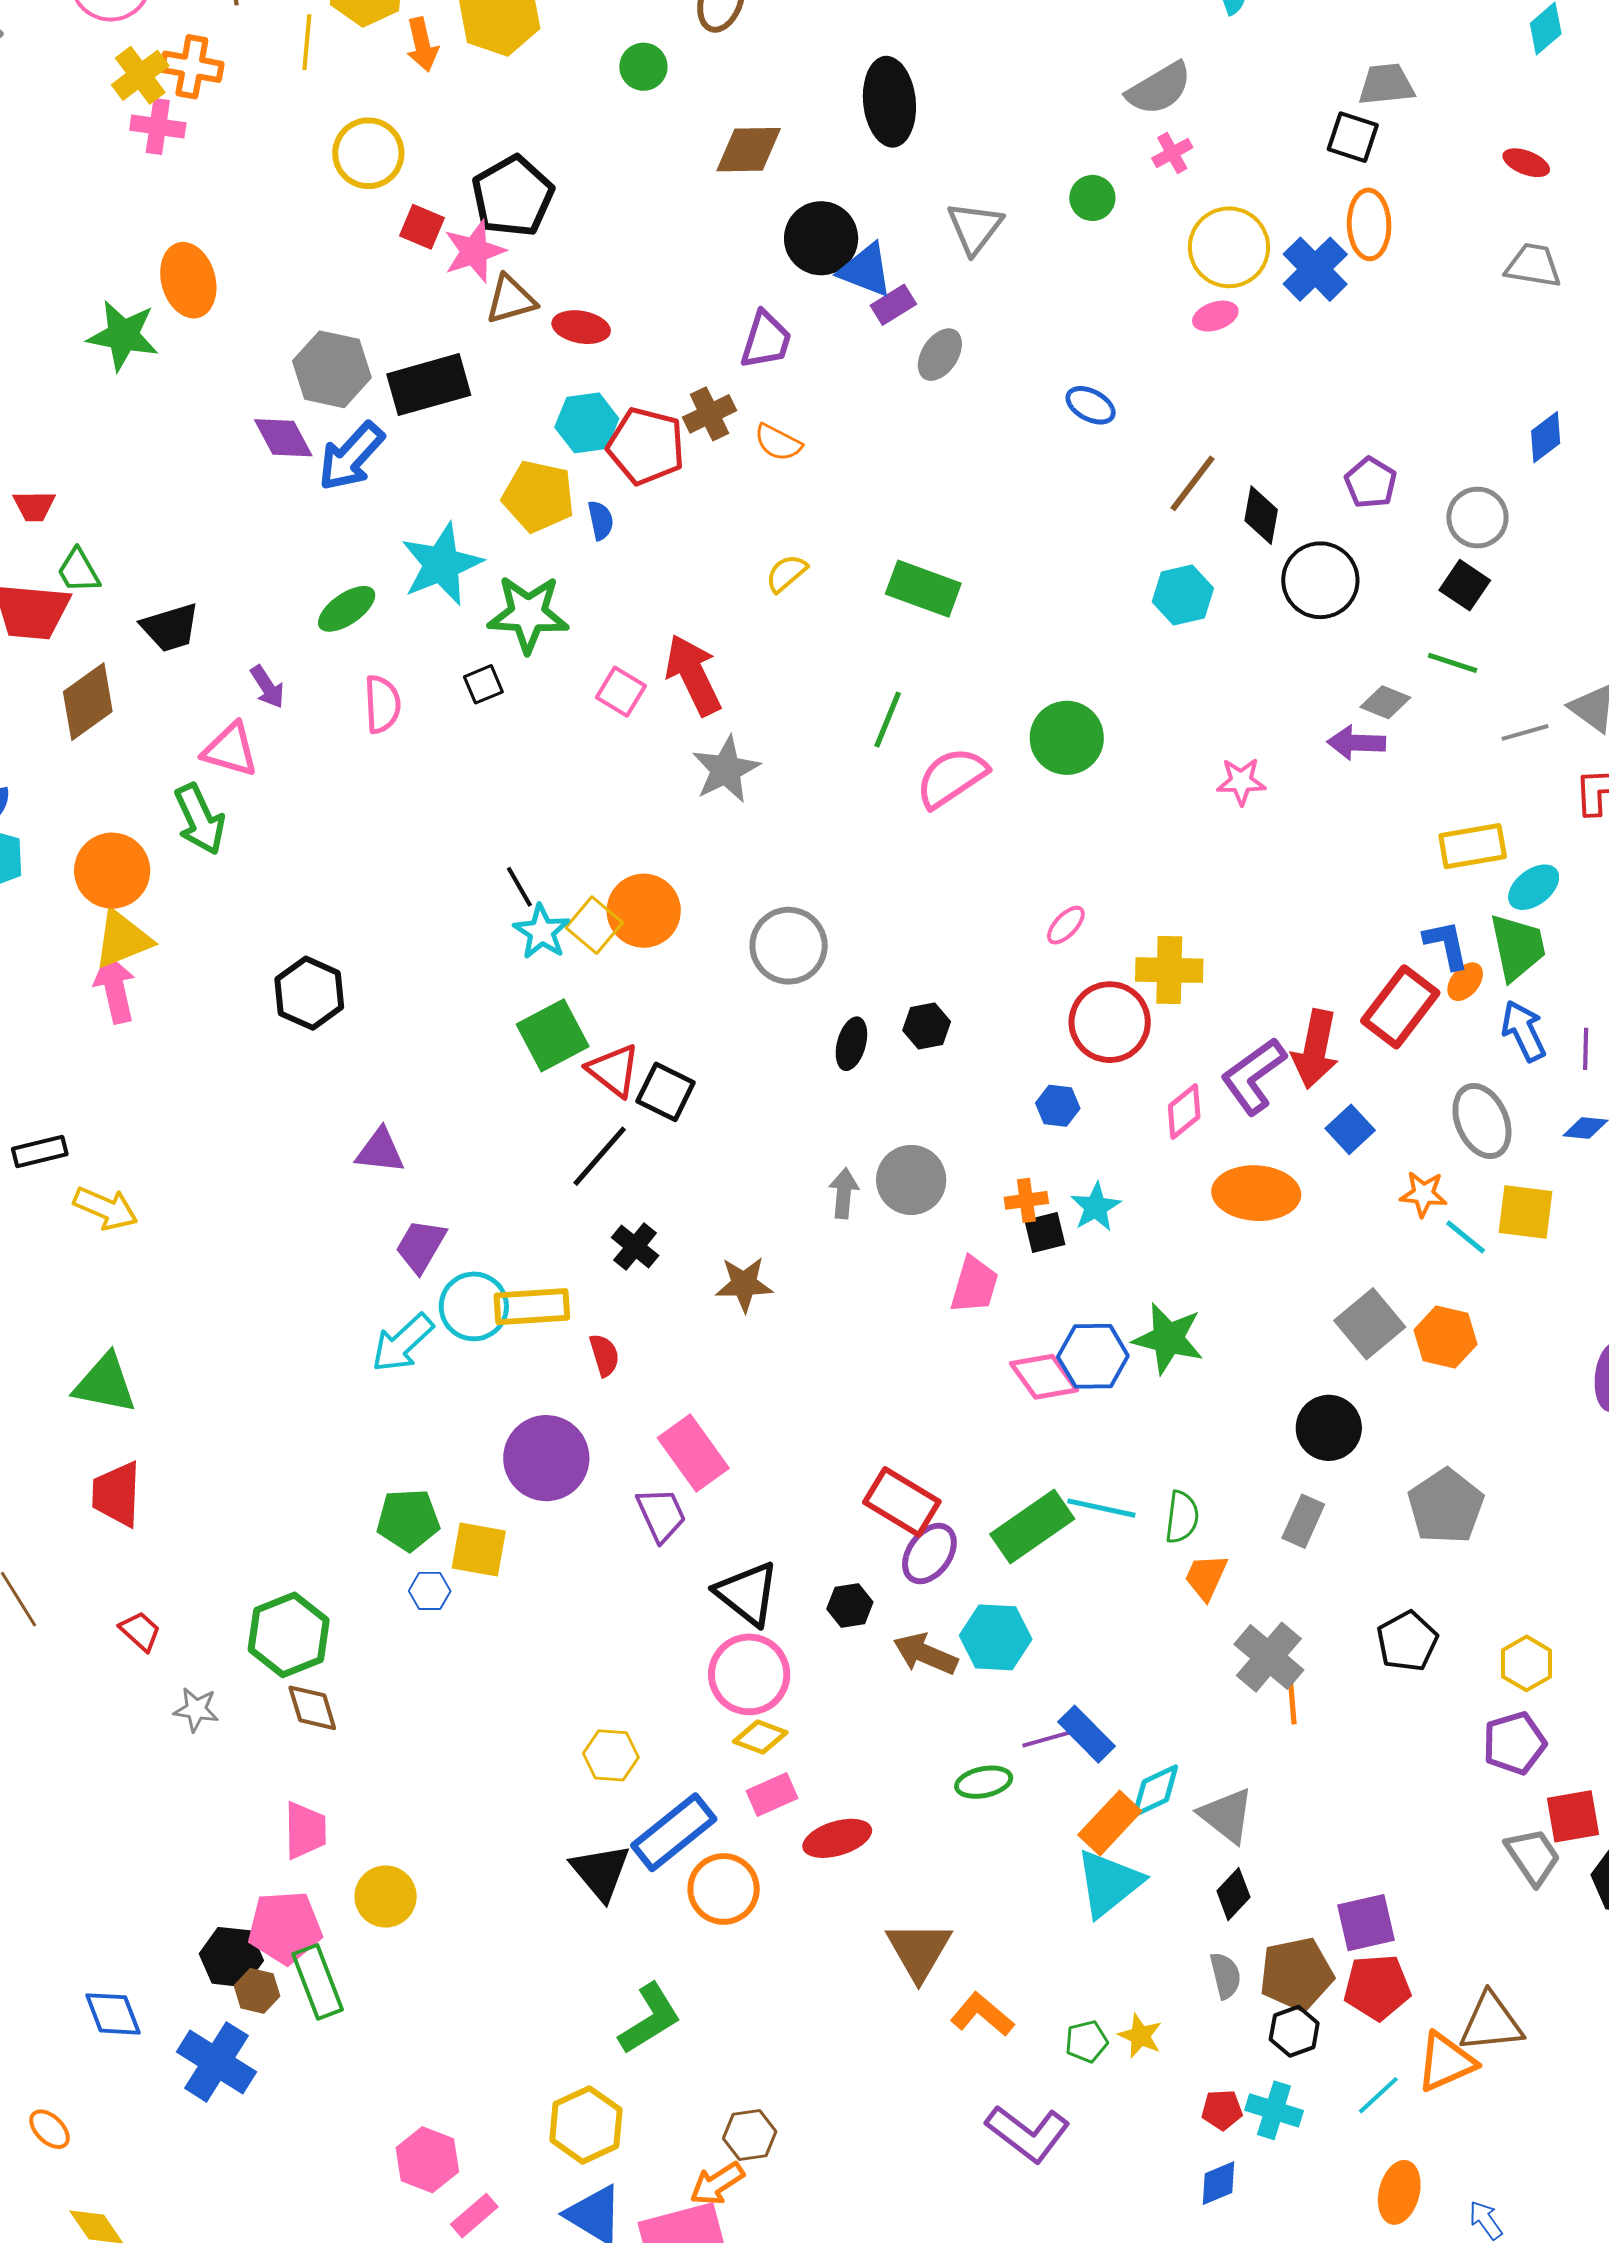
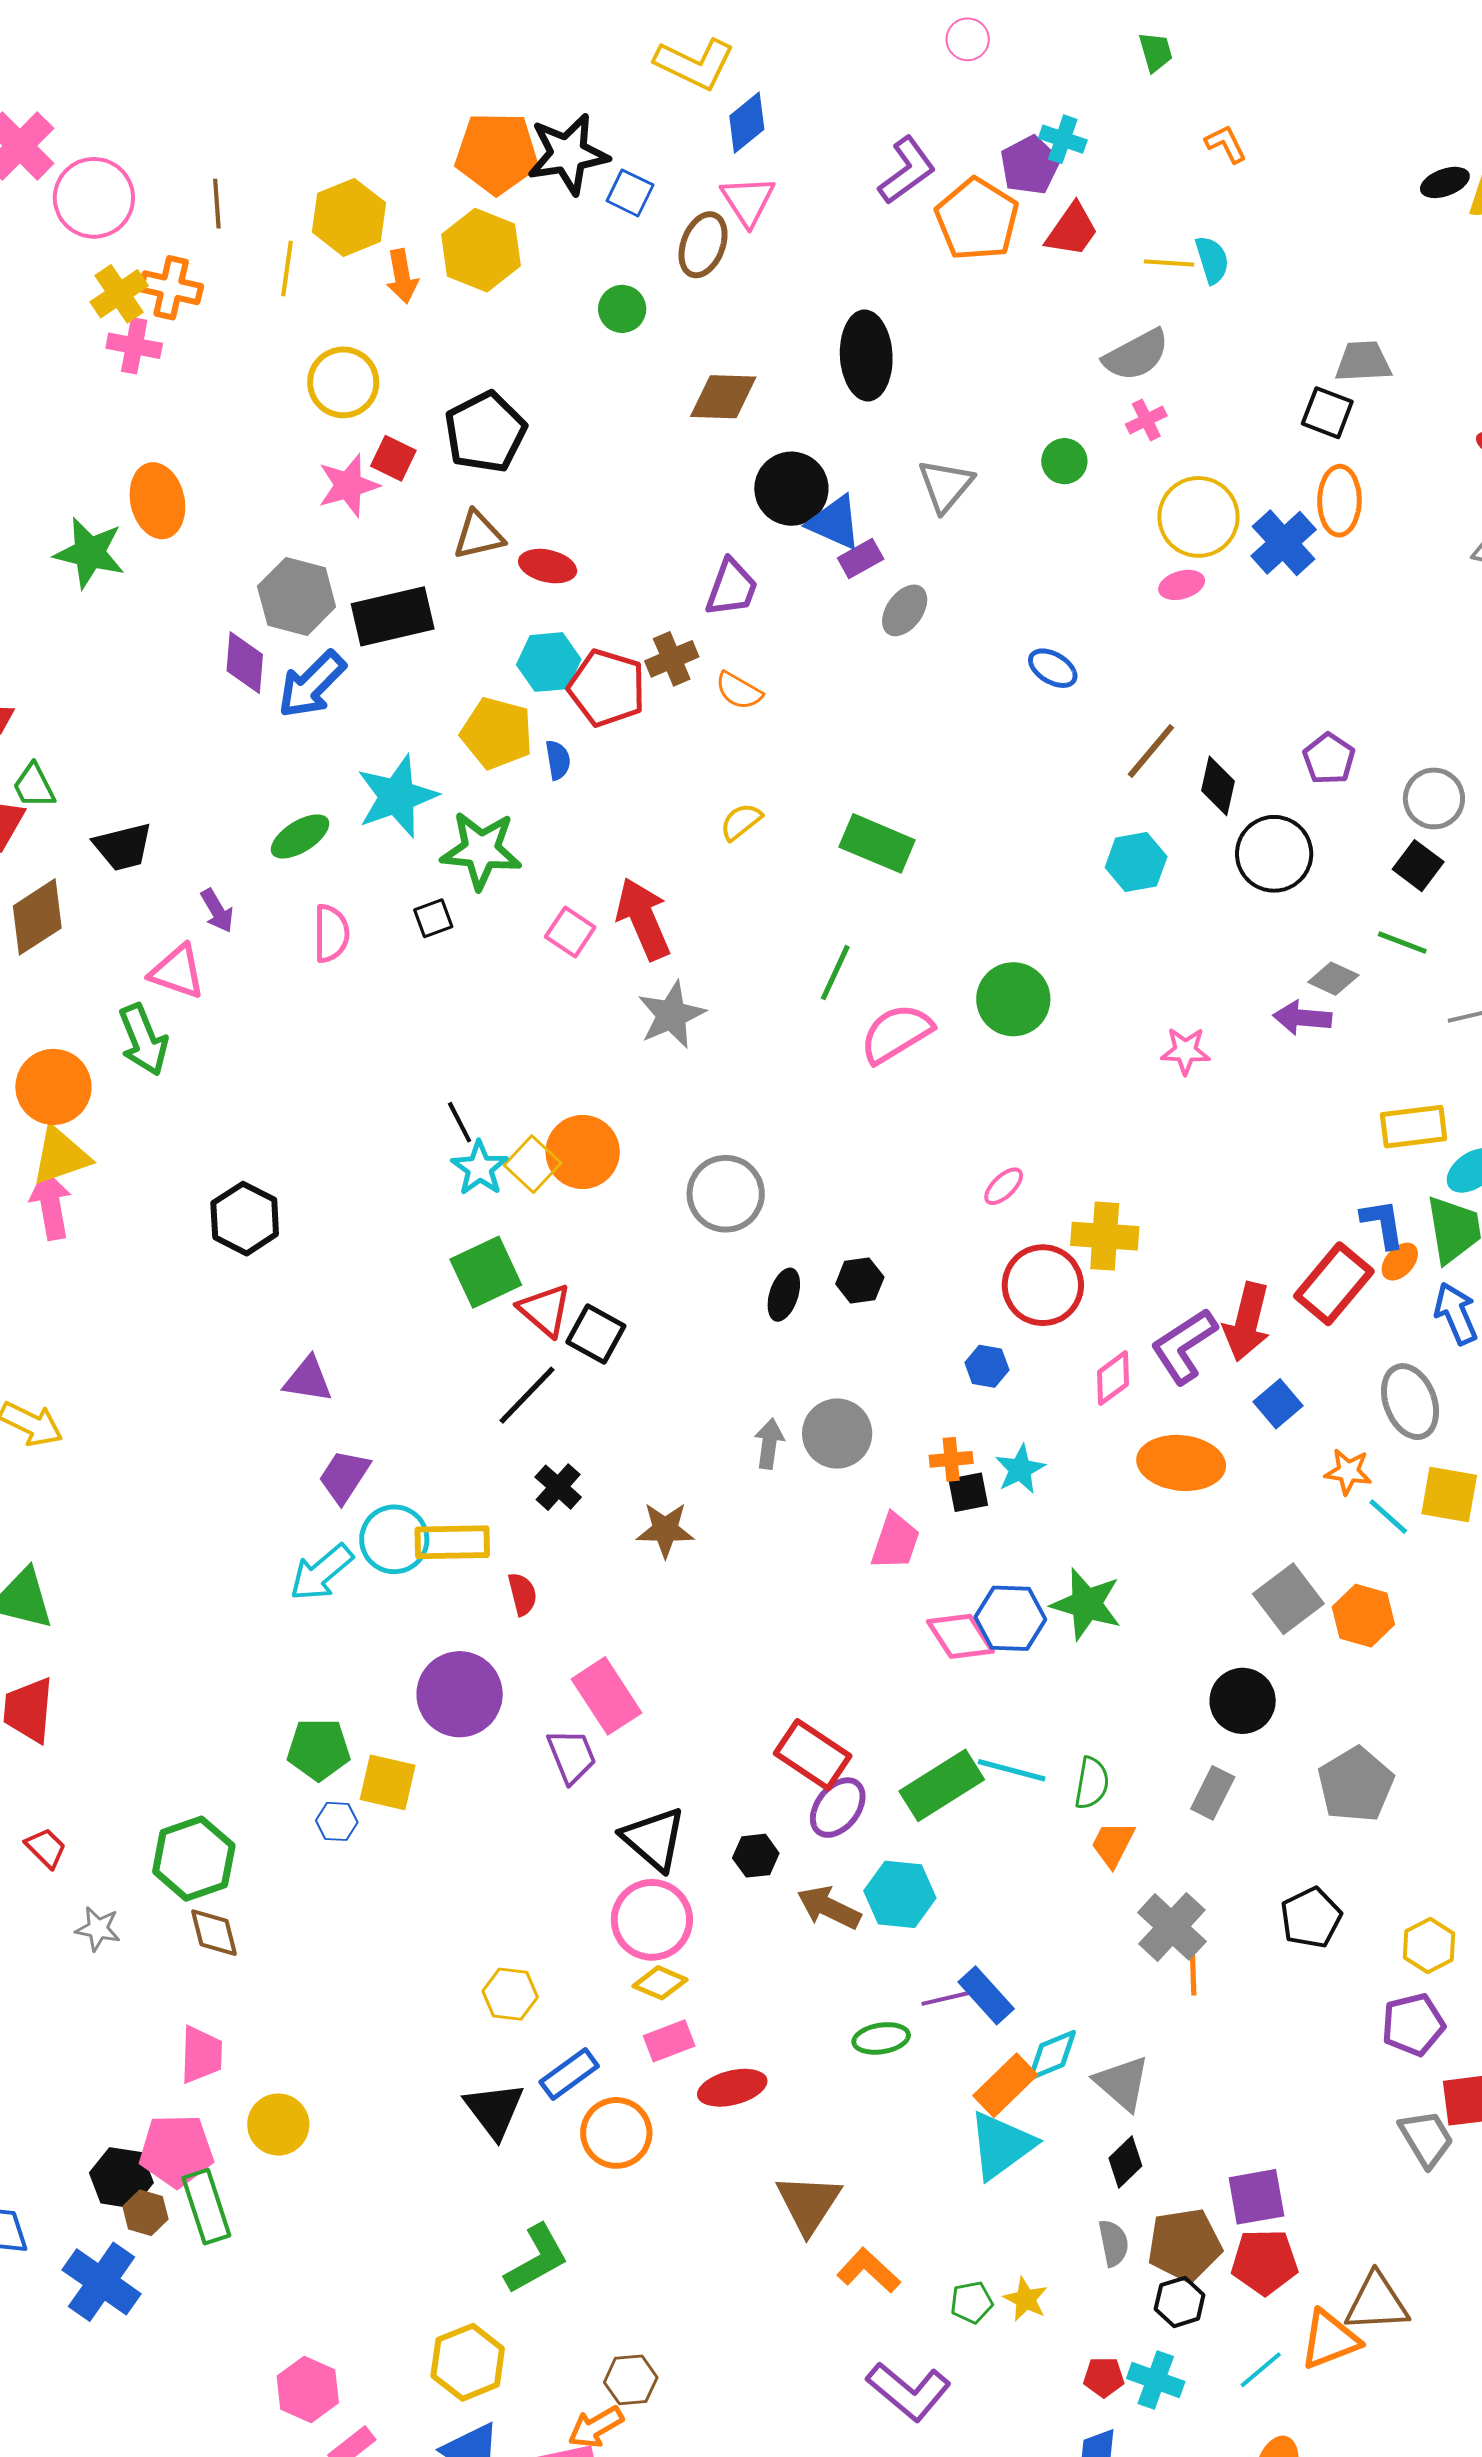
pink star: (474, 251) -> (348, 485), moved
purple diamond: (283, 438) -> (245, 663), turned 30
blue rectangle: (674, 1832) -> (569, 2074), size x0.7

